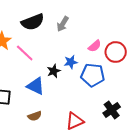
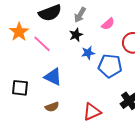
pink semicircle: (95, 46) -> (108, 24), moved
black star: (54, 71) -> (76, 35), moved

